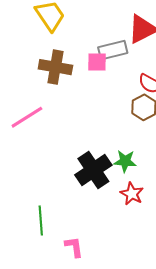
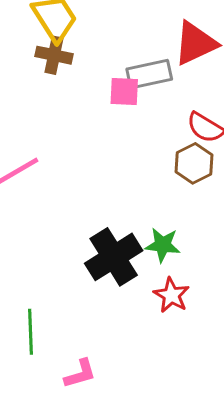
brown cross: (55, 67) -> (54, 55), moved, size x0.7
pink L-shape: (74, 247) -> (80, 374), turned 80

